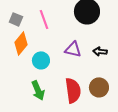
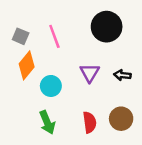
purple triangle: (73, 49) -> (90, 73), turned 48
red semicircle: (73, 90) -> (90, 122), size x0.7

